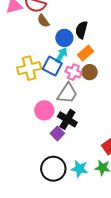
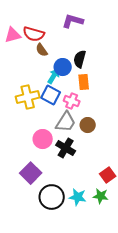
orange rectangle: (86, 53) -> (84, 82), turned -56
cyan arrow: (61, 55) -> (54, 76), moved
brown circle: (90, 72) -> (88, 125), moved
purple square: (57, 133) -> (31, 173), moved, size x1.5

